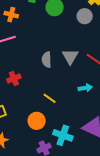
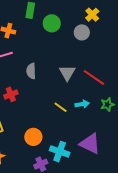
gray semicircle: (47, 60) -> (31, 71), moved
yellow line: (50, 98) -> (61, 107), moved

